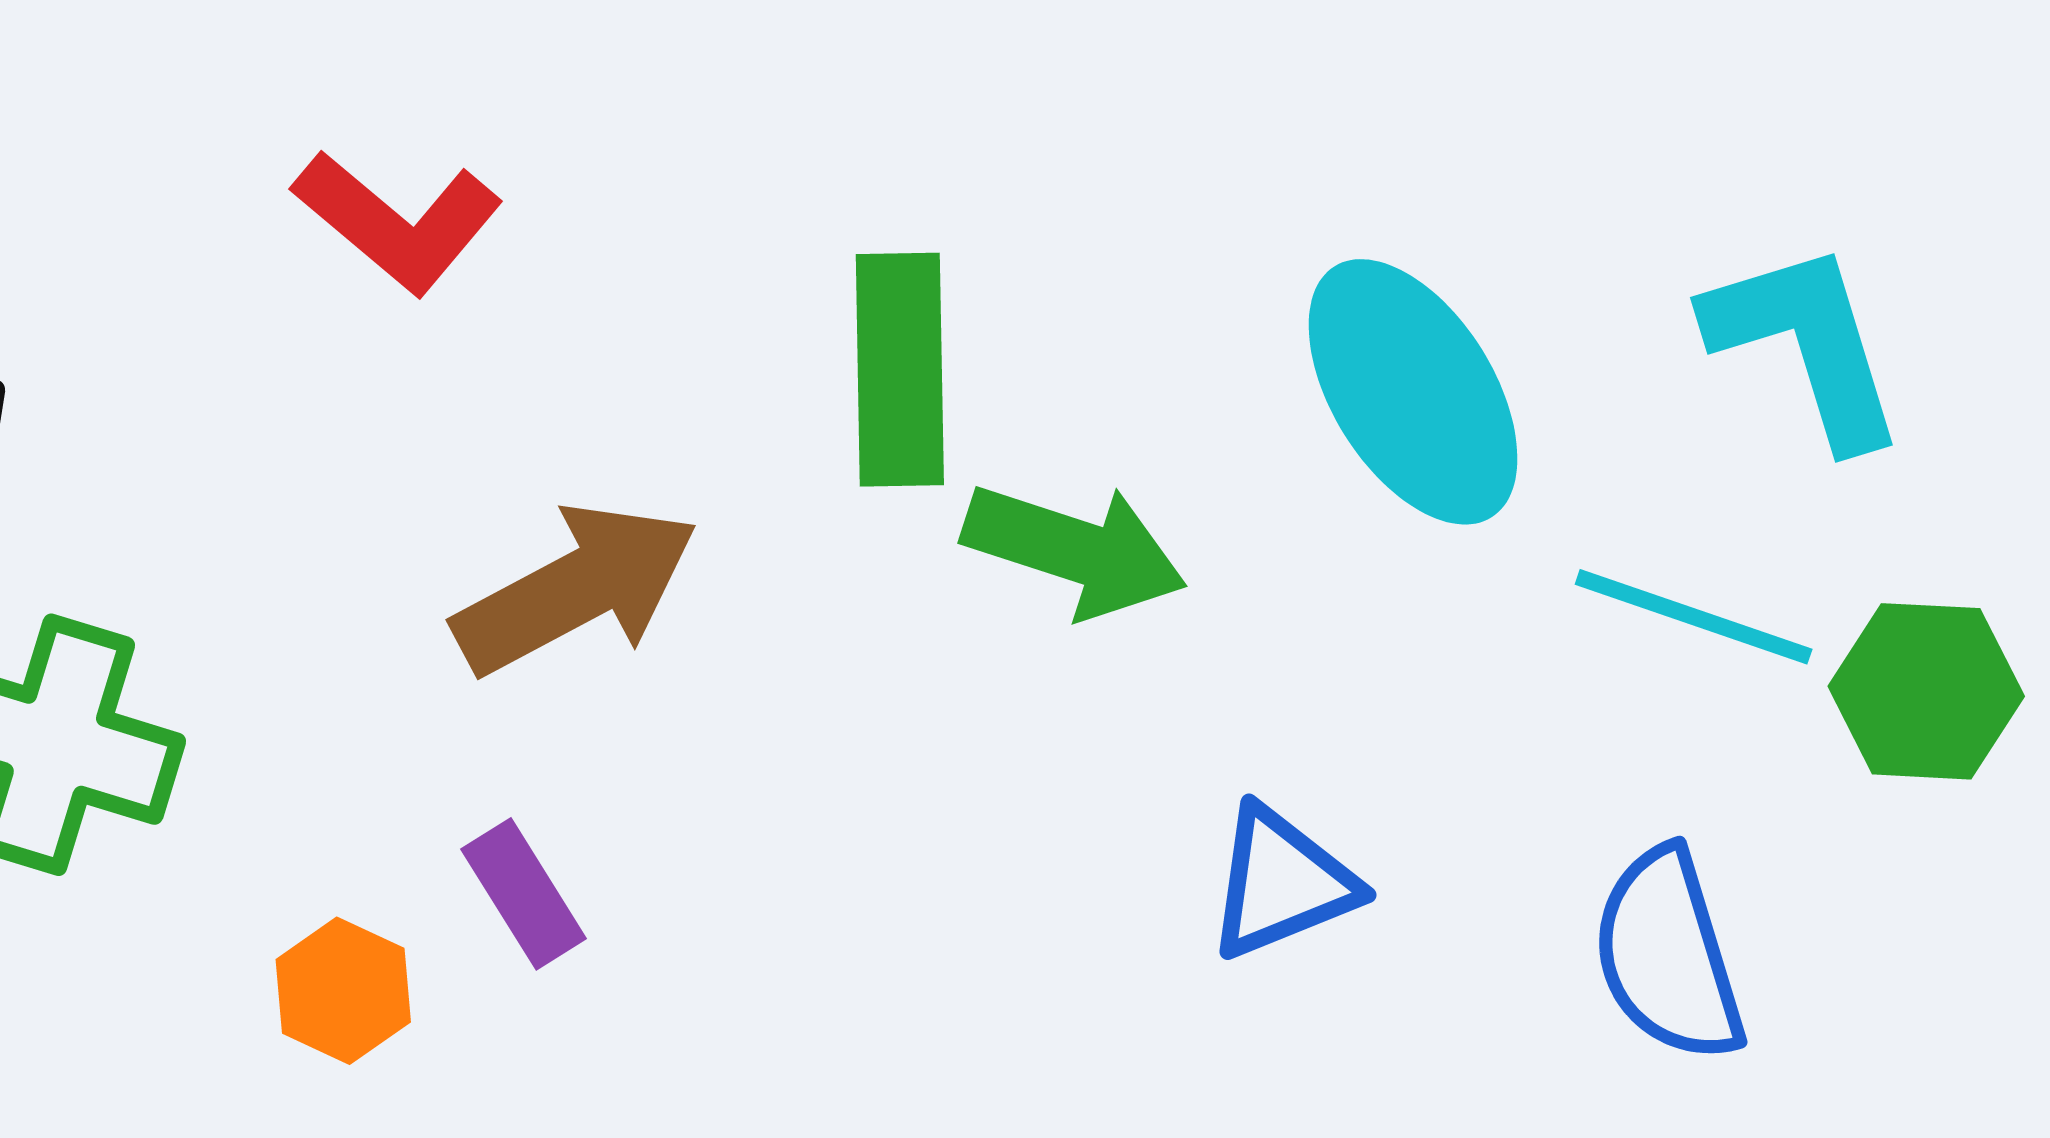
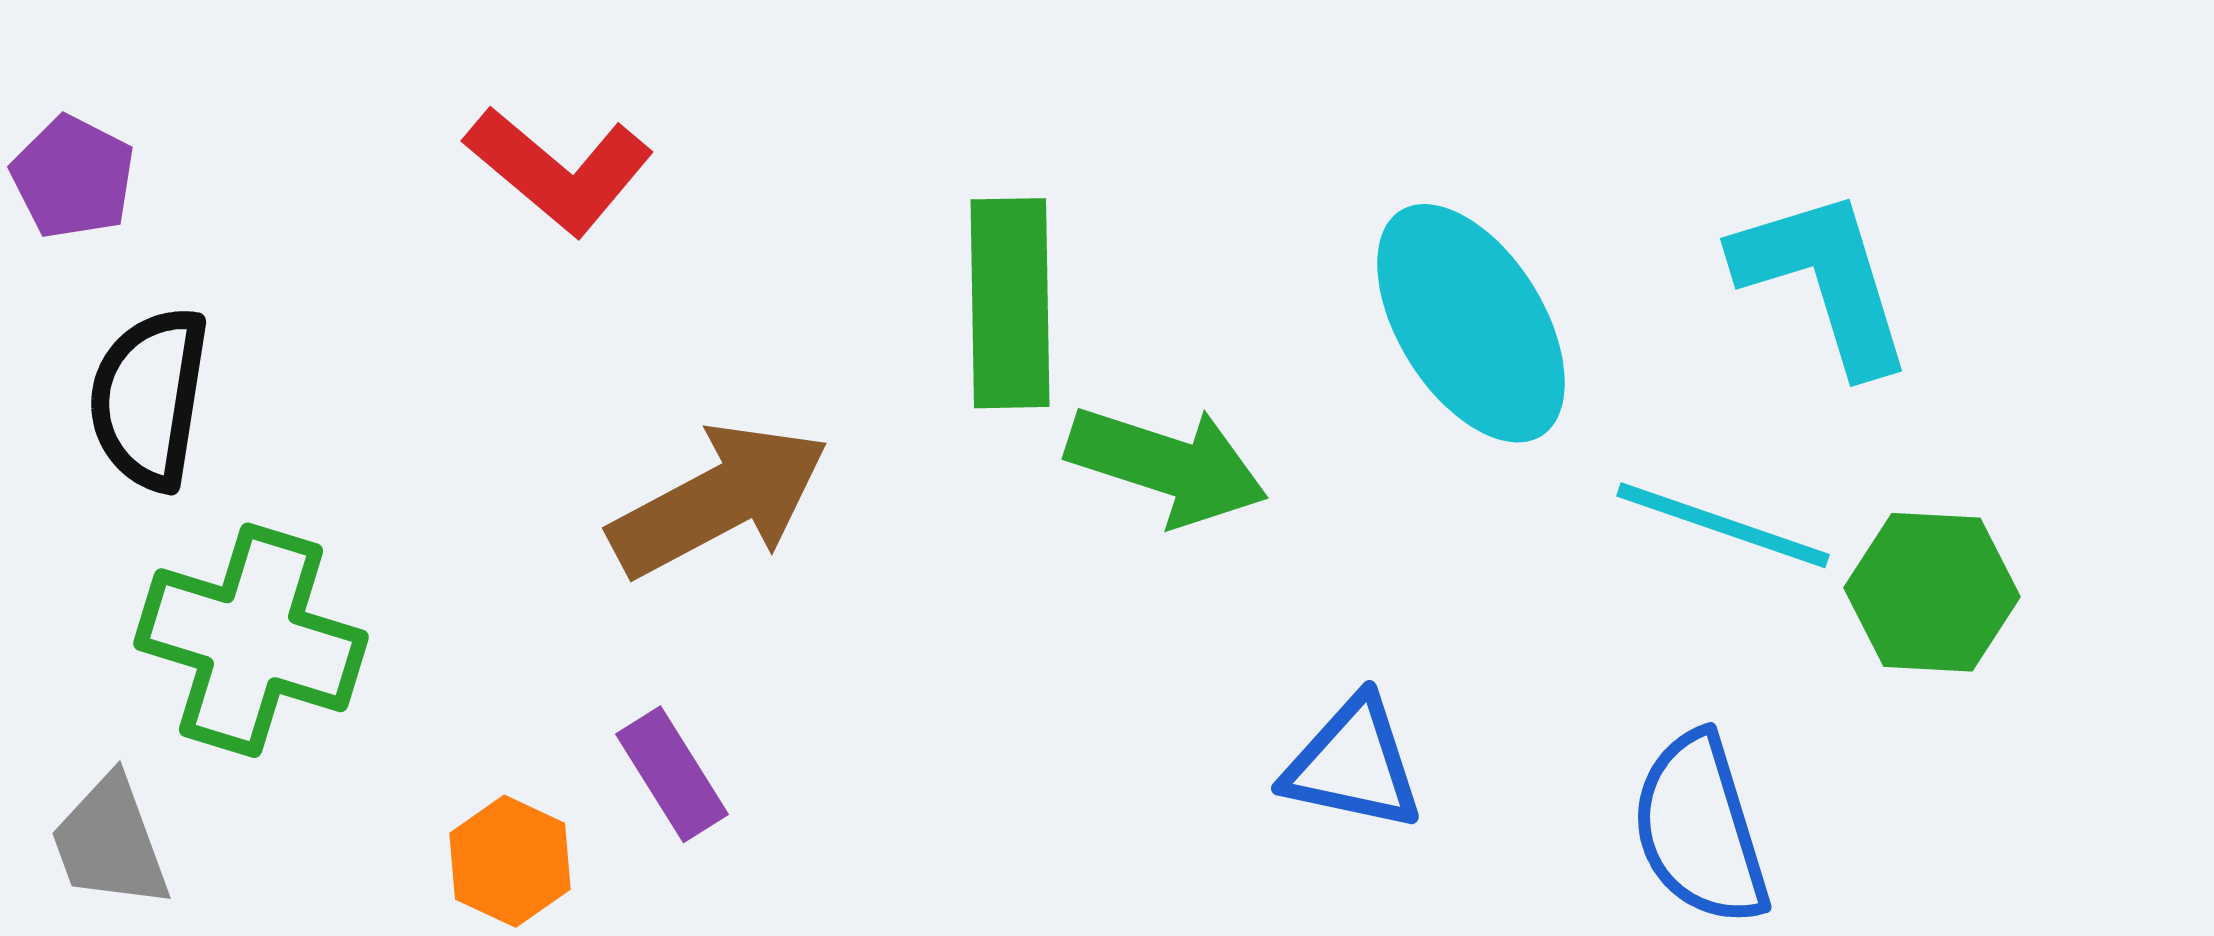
blue triangle: (1282, 883) -> (1353, 764), turned 34

